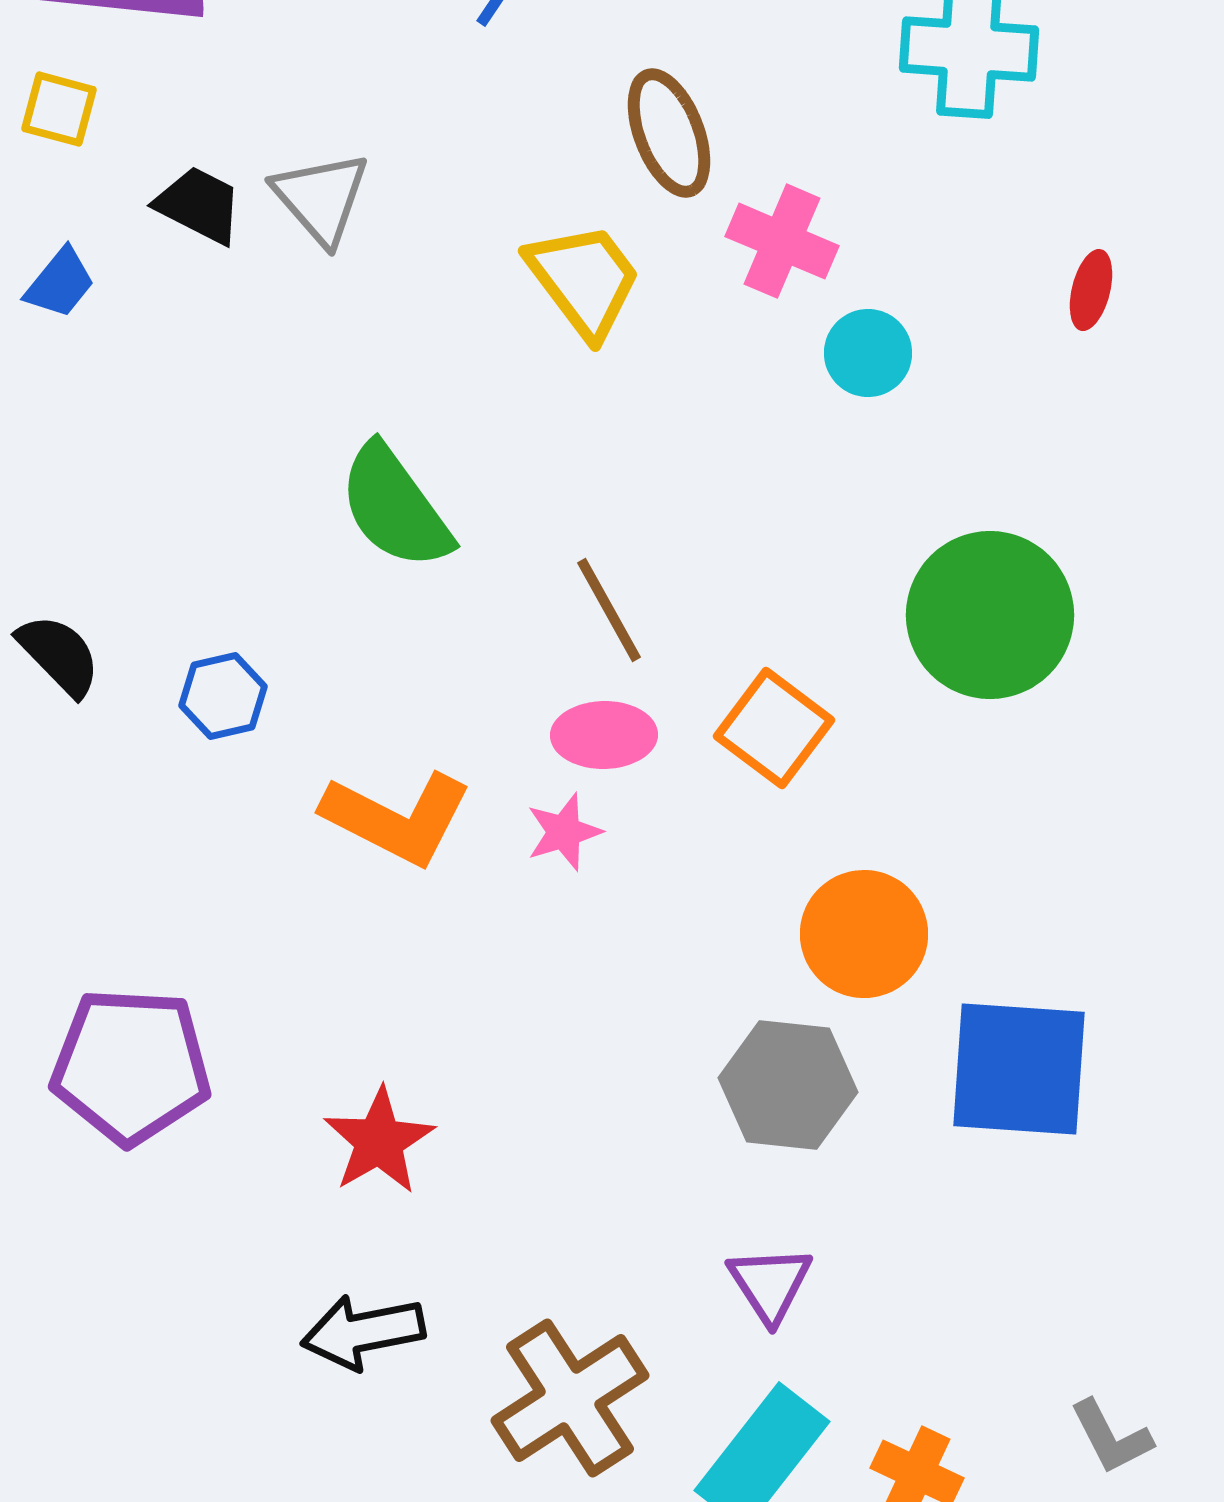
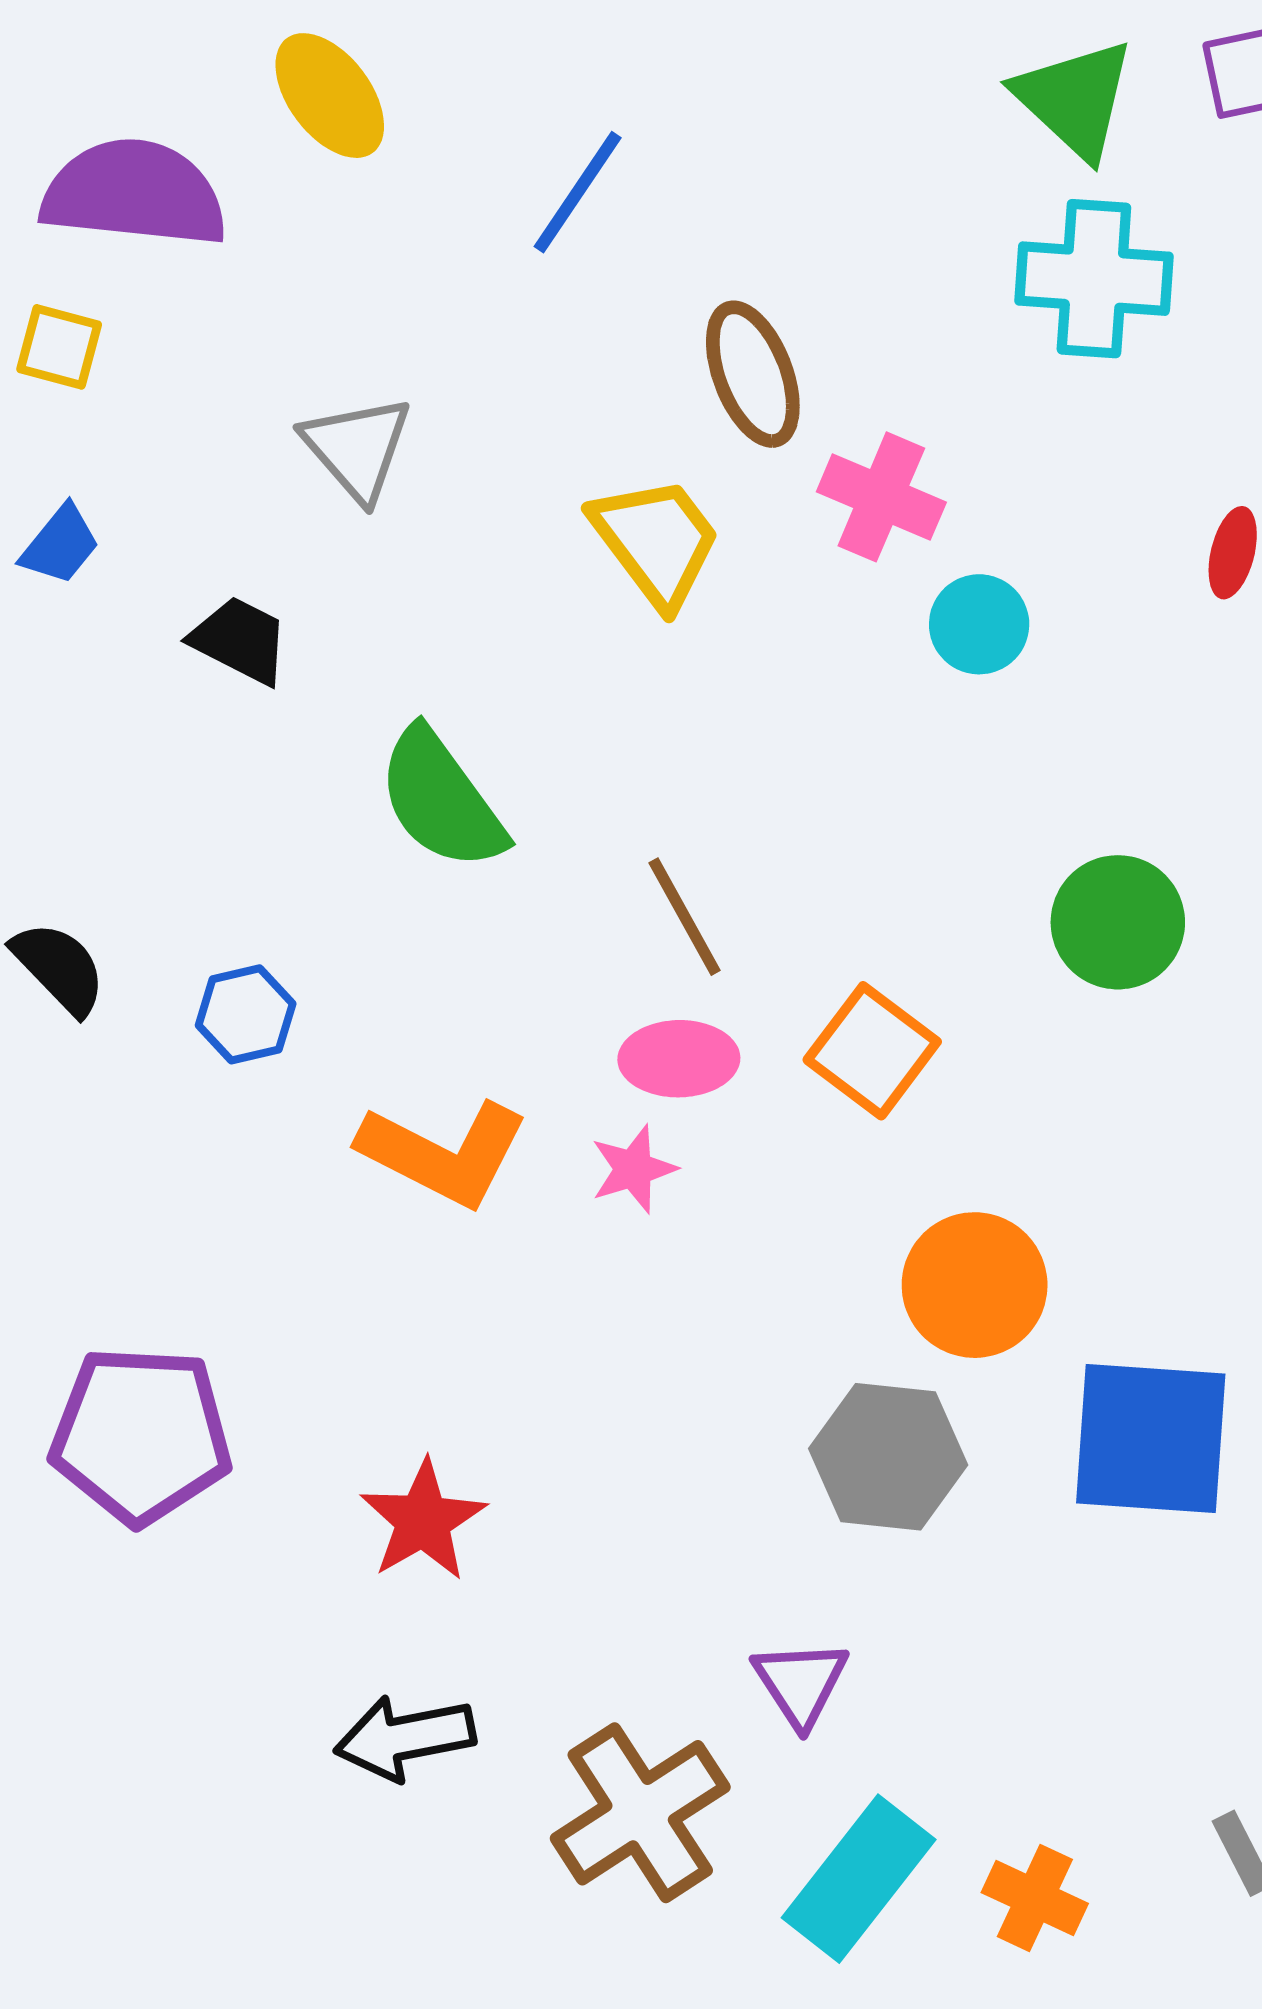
black trapezoid: (199, 205) -> (240, 640), moved
green circle: (990, 615) -> (1118, 922), size x0.7
purple triangle: (770, 1284) -> (801, 1683), moved

